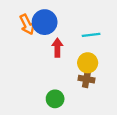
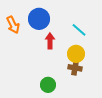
orange arrow: (27, 24) -> (13, 25), moved
cyan line: (91, 35) -> (79, 30), turned 49

